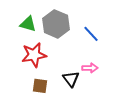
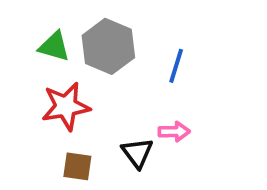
blue line: (91, 34) -> (176, 66), turned 60

